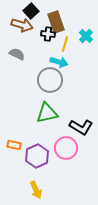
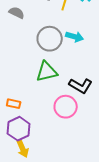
cyan arrow: (59, 62) -> (75, 37), moved
purple hexagon: (37, 156) -> (19, 129), moved
yellow arrow: (36, 190) -> (23, 149), moved

